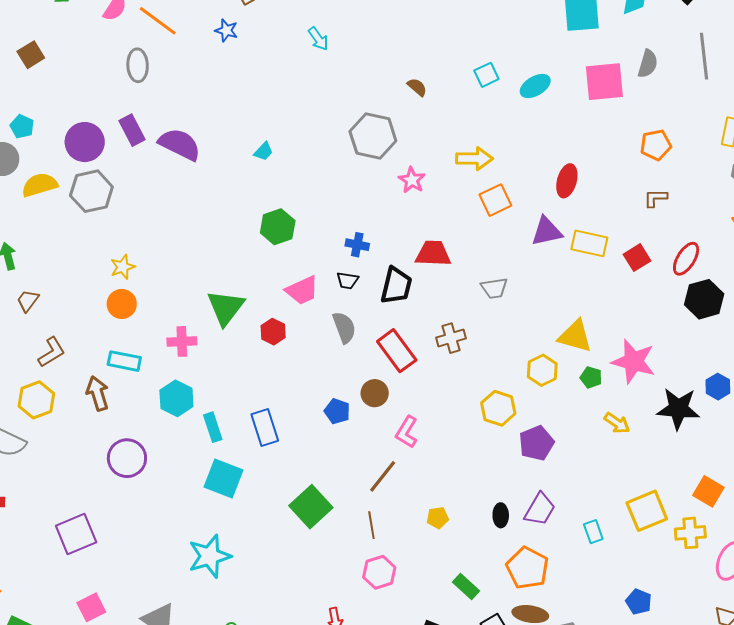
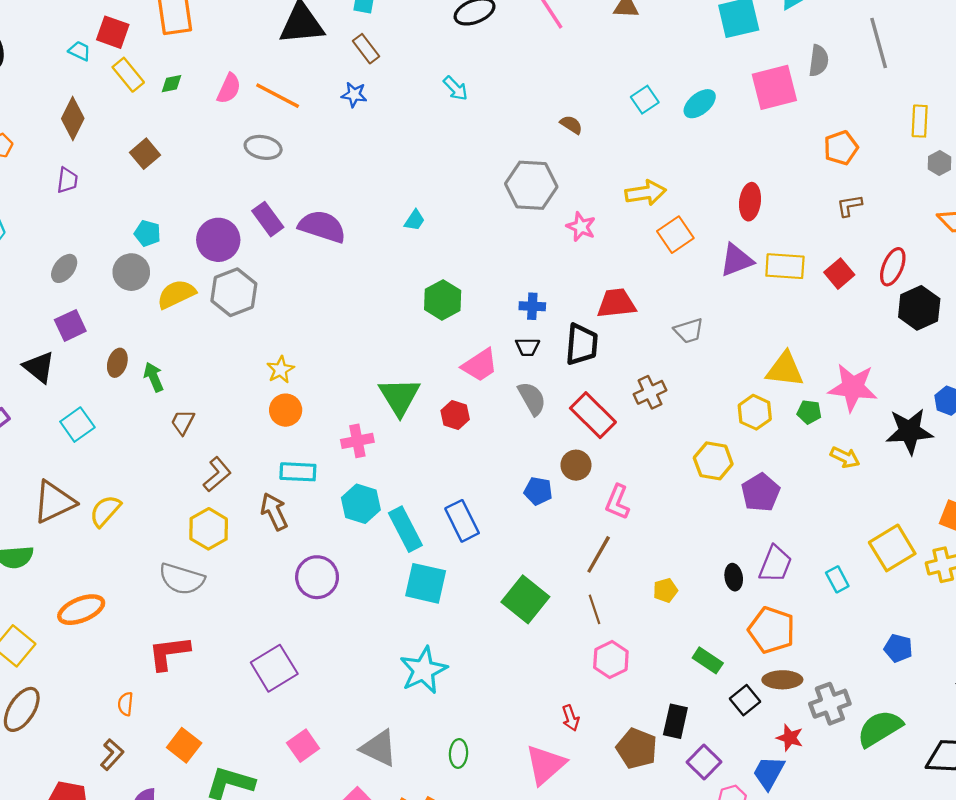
gray ellipse: (138, 65) -> (263, 147), turned -68
cyan rectangle: (213, 427) -> (405, 529), size x1.4

